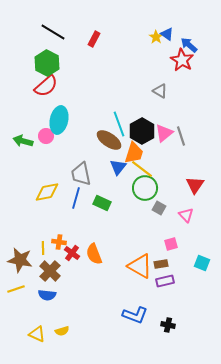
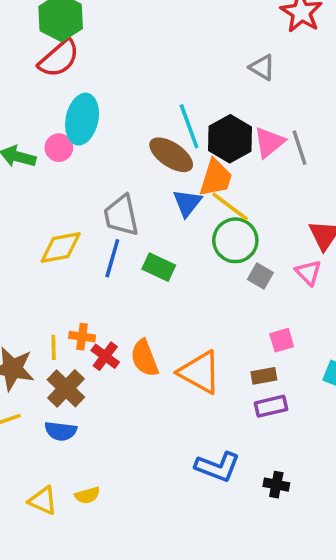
pink triangle: (186, 215) -> (308, 272), moved
orange triangle: (140, 266) -> (200, 372), moved

